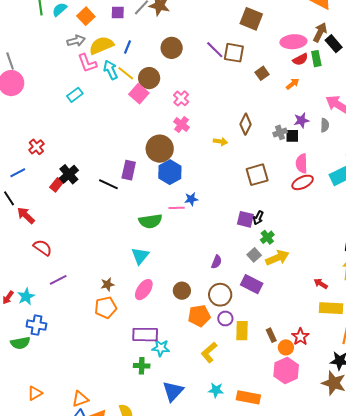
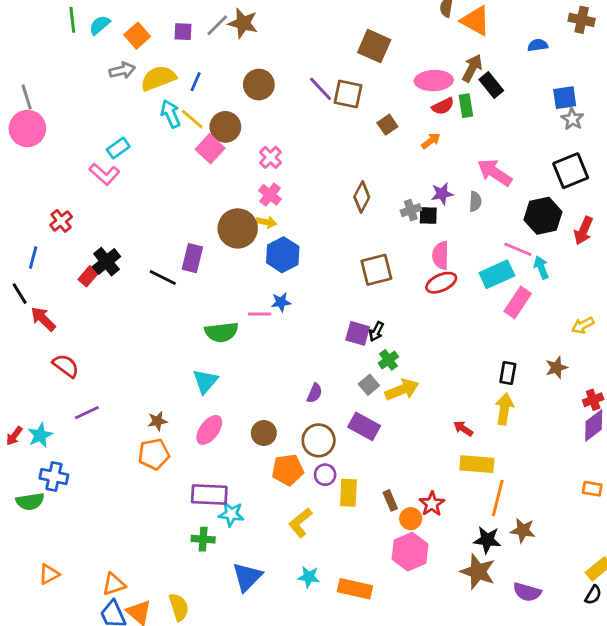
pink L-shape: (87, 63) -> (104, 174), moved, turned -30
yellow arrow: (220, 142) -> (266, 222), moved
blue hexagon: (170, 172) -> (283, 255), moved
blue line: (18, 173) -> (33, 257), turned -49

